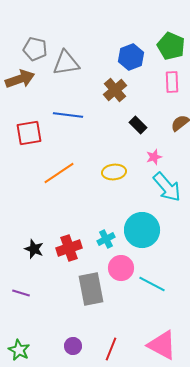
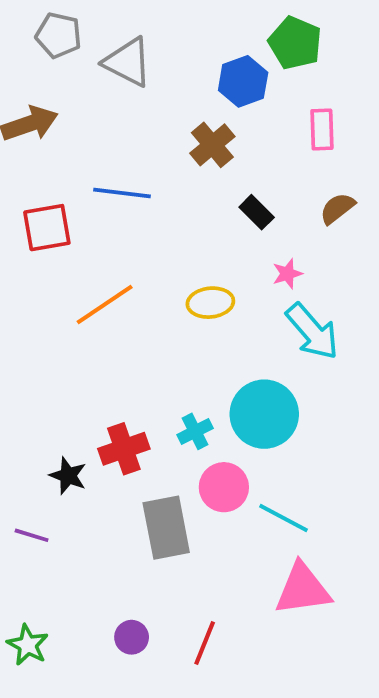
green pentagon: (171, 46) -> (295, 43), moved
gray pentagon: (35, 49) -> (58, 35), moved
gray triangle: (66, 63) -> (128, 62), moved, turned 36
black star: (34, 249) -> (68, 476), moved
pink triangle: (162, 345) -> (303, 589), moved, turned -36

